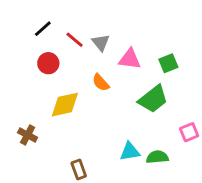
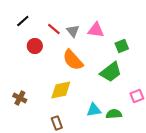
black line: (43, 29) -> (23, 21), moved
pink triangle: (130, 59) -> (96, 30), moved
orange semicircle: (101, 83) -> (73, 60), size x1.6
yellow diamond: (65, 105) -> (61, 90), moved

